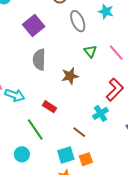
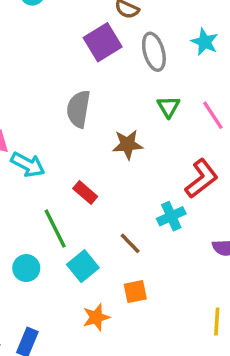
purple square: (34, 25) -> (103, 42), moved
cyan square: (66, 155) -> (83, 266), moved, turned -30

